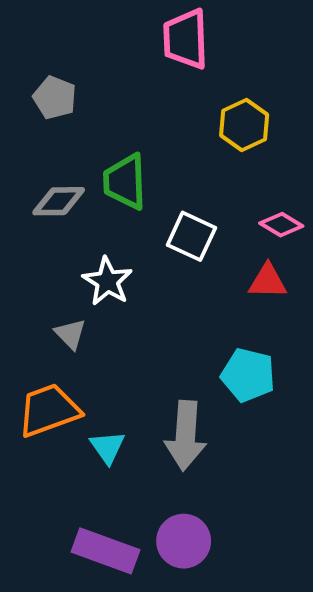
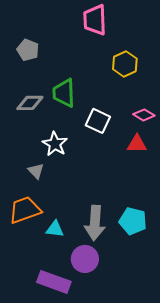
cyan pentagon: (248, 375) -> (133, 221), moved
cyan triangle: (107, 447) -> (55, 229), turned -48
purple circle: (184, 541) -> (85, 259), moved

